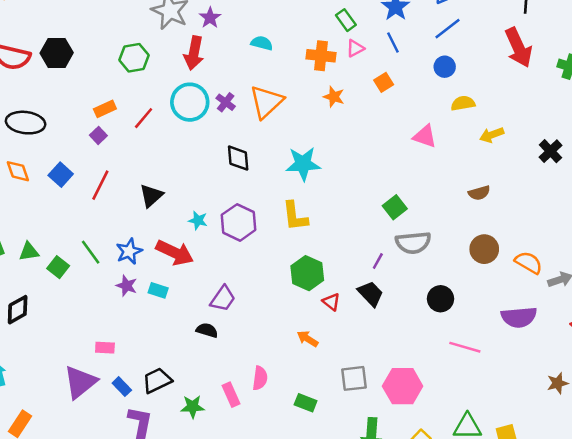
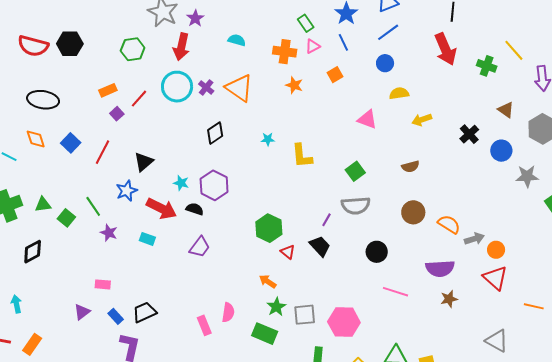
orange triangle: (266, 102) -> (239, 88), turned -44
purple square: (98, 135) -> (117, 114), moved
black diamond: (238, 158) -> (215, 133), turned 60
cyan star: (303, 164) -> (268, 139), size x0.5
green square: (395, 207) -> (355, 171), moved
yellow L-shape: (295, 216) -> (302, 156), moved
blue star: (129, 251) -> (127, 191), moved
purple star: (127, 286) -> (109, 233), moved
black semicircle: (207, 330) -> (195, 209), moved
purple triangle: (80, 382) -> (82, 312), size x0.6
brown star: (557, 383) -> (449, 299), moved
green rectangle: (306, 403) -> (265, 334), size x1.4
green star: (193, 407) -> (276, 307), moved, turned -30

